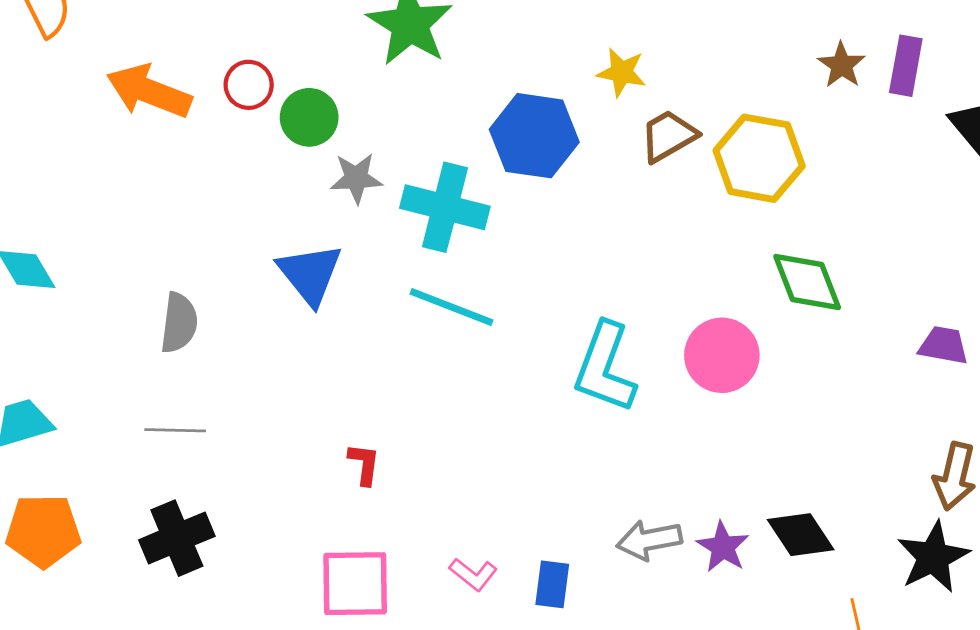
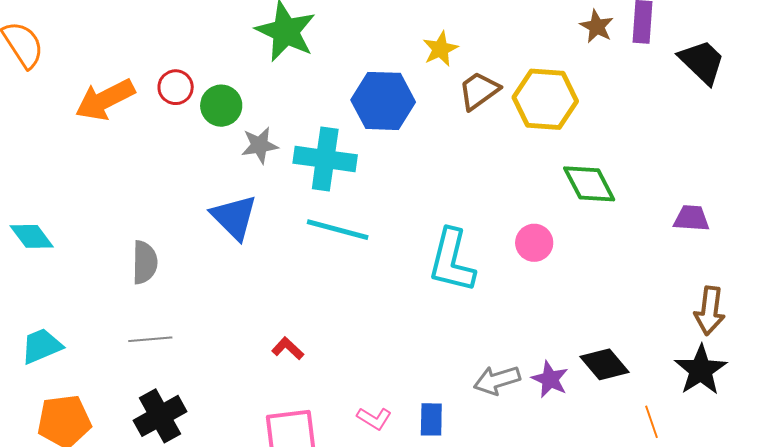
yellow star: (621, 72) -> (440, 49), turned -30
orange arrow: (149, 91) -> (105, 100), turned -42
pink circle: (722, 355) -> (534, 243), size x0.7
red L-shape: (364, 464) -> (288, 348), turned -48

